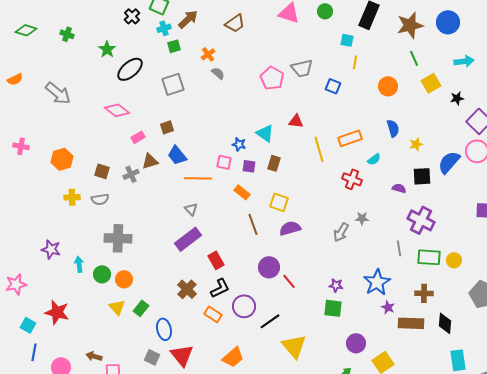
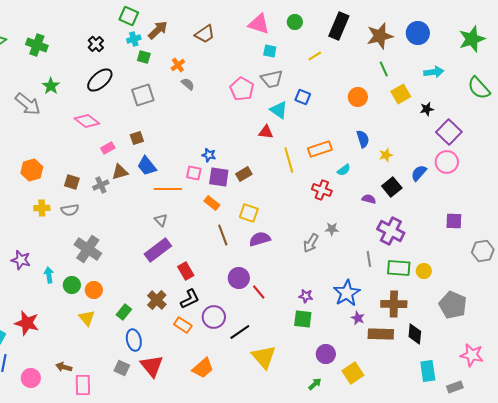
black cross: (132, 16) -> (96, 44), moved
green cross: (67, 34) -> (37, 45), size x1.5
cyan square: (347, 40) -> (270, 51), moved
green square: (174, 46) -> (144, 57), turned 32
green star: (107, 49) -> (51, 86), moved
yellow line: (355, 62) -> (315, 56), moved, turned 48
cyan triangle: (265, 133) -> (279, 110), moved
blue semicircle: (449, 162) -> (419, 173), size x0.7
brown rectangle: (274, 163) -> (244, 174), turned 42
purple square: (249, 166) -> (219, 177), size x1.5
black square: (422, 176) -> (392, 187), turned -36
gray cross: (118, 238) -> (88, 249), turned 32
brown cross: (424, 293) -> (394, 304), size x1.4
green rectangle: (141, 308) -> (124, 312), moved

